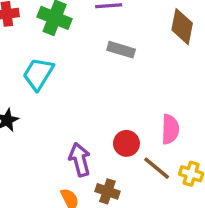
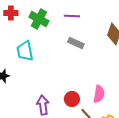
cyan trapezoid: (38, 74) -> (25, 51), turned -50

